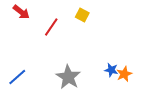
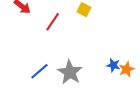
blue line: (17, 77) -> (39, 71), moved

